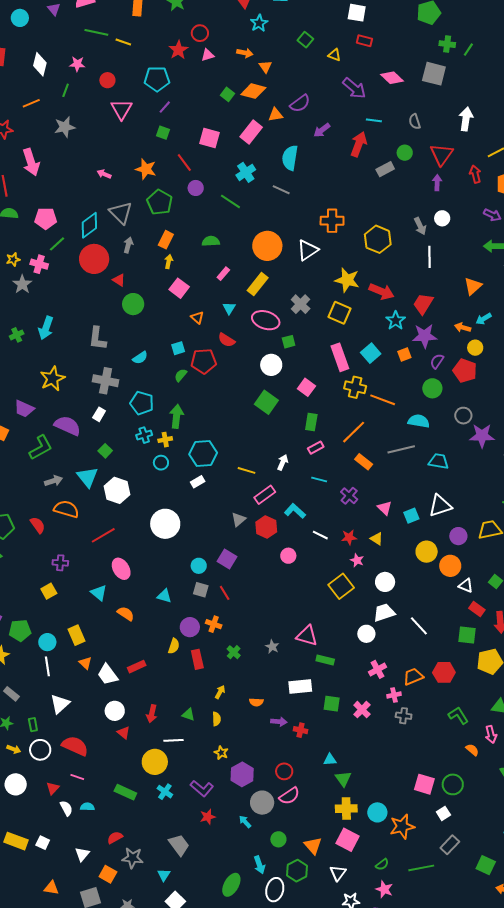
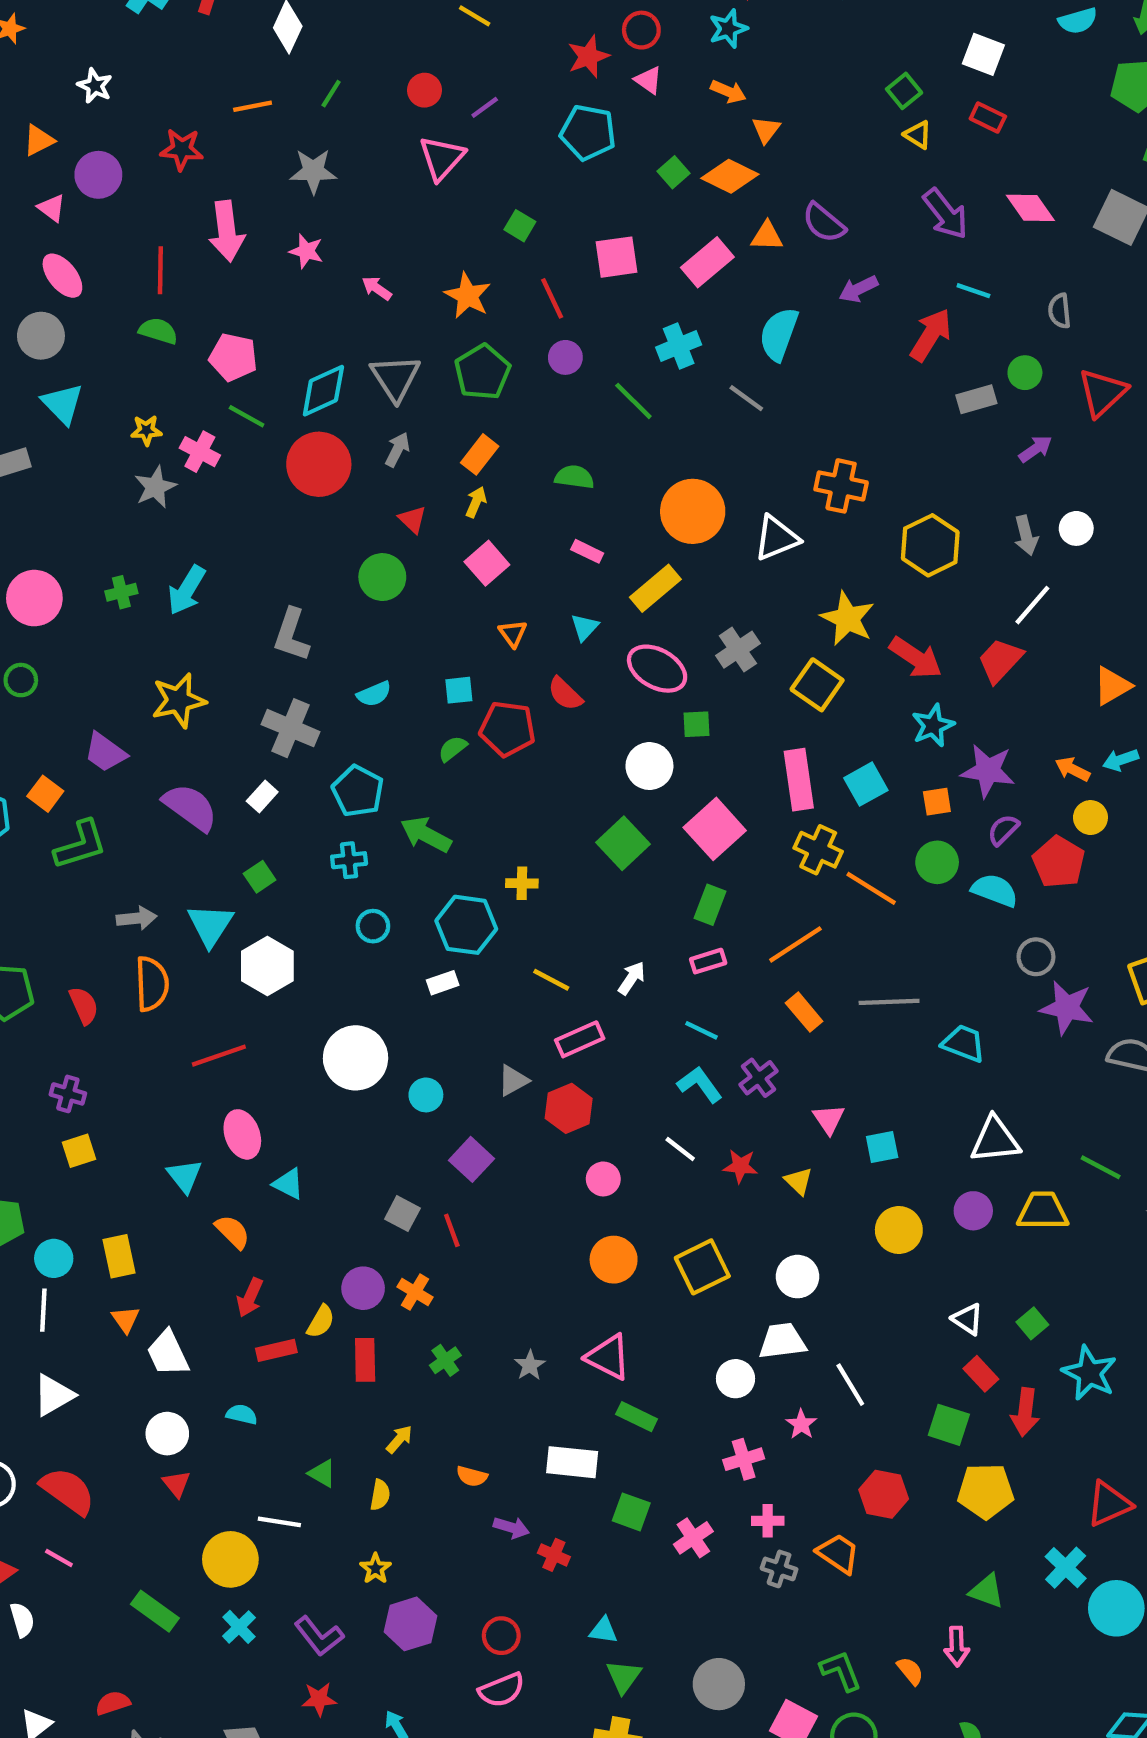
cyan star: (259, 23) -> (728, 29), moved
green square: (305, 40) -> (904, 91), moved
pink triangle: (208, 55) -> (648, 80), turned 40
pink star: (77, 64) -> (306, 251), moved
cyan pentagon: (157, 79) -> (588, 132), moved
purple semicircle: (300, 103) -> (824, 223), turned 65
purple line: (165, 107) -> (485, 107), moved
pink square: (210, 138) -> (616, 257), turned -35
purple arrow: (437, 183) -> (1035, 449), moved, turned 42
green line: (57, 244) -> (247, 416), turned 60
white line: (429, 257) -> (1032, 605), turned 30
pink rectangle: (223, 274) -> (587, 551), turned 64
red triangle: (119, 280) -> (412, 519), moved
red trapezoid: (423, 304) -> (1000, 660), moved
pink square: (306, 387) -> (715, 829), size x1.5
green circle: (432, 388) -> (937, 862), moved
green arrow: (176, 416) -> (426, 835), turned -80
cyan semicircle: (419, 421) -> (995, 890), moved
yellow cross: (165, 440) -> (522, 883), moved
green L-shape: (41, 447) -> (80, 845), moved
white triangle: (440, 506) -> (995, 1140), moved
orange semicircle: (66, 509) -> (152, 984), turned 60
cyan L-shape: (295, 511) -> (700, 1085), moved
pink star: (357, 560) -> (801, 1424), moved
purple cross: (60, 563) -> (68, 1094), moved
cyan circle: (199, 566) -> (426, 1095), moved
orange circle: (450, 566) -> (614, 1260), moved
cyan triangle: (164, 596) -> (288, 1184), moved
red rectangle: (137, 667) -> (276, 1350), moved
orange trapezoid: (413, 677) -> (838, 1554), moved, turned 45
red arrow: (152, 714) -> (250, 1297), moved
green L-shape: (458, 716) -> (841, 1671), moved
gray circle: (262, 803) -> (719, 1684), moved
cyan semicircle: (87, 807) -> (242, 1414), moved

